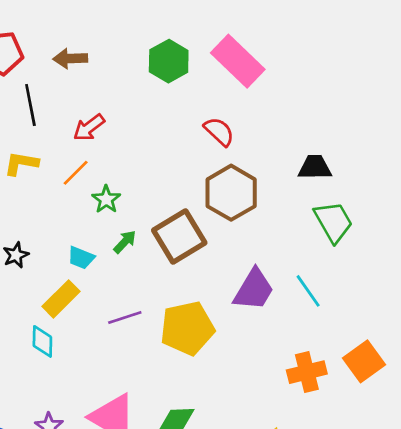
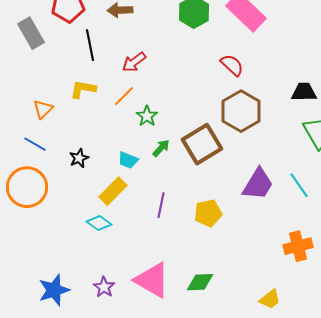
purple line: (125, 318) -> (161, 205), turned -60
yellow pentagon: (187, 328) -> (208, 213), size x0.7
cyan diamond: (42, 341) -> (99, 223), turned -55

